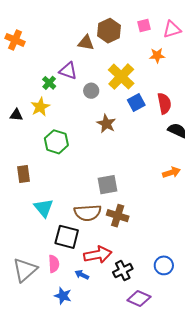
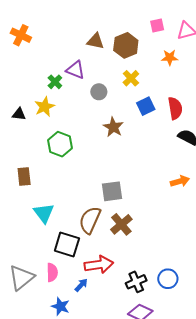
brown hexagon: (109, 31) -> (126, 45), moved
yellow cross: (121, 77) -> (131, 78), size x0.6
brown semicircle: (88, 213) -> (90, 220), turned 116
brown cross: (118, 216) -> (121, 224), turned 30
black cross: (123, 271) -> (136, 282), moved
blue arrow: (82, 275) -> (81, 285), turned 104

